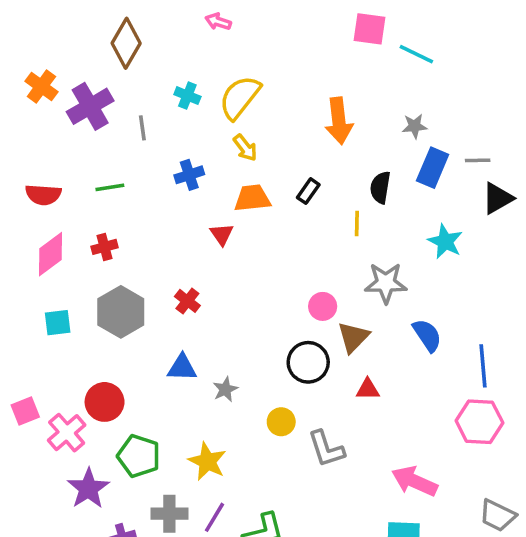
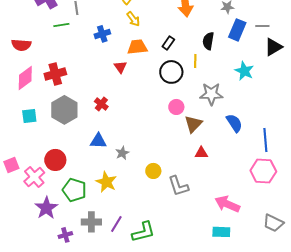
green line: (110, 187) -> (61, 25), moved
red cross: (105, 247) -> (55, 74), size x1.5
black circle: (308, 362) -> (171, 72), moved
yellow star: (207, 461) -> (106, 182), moved

